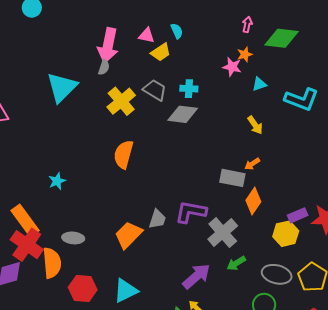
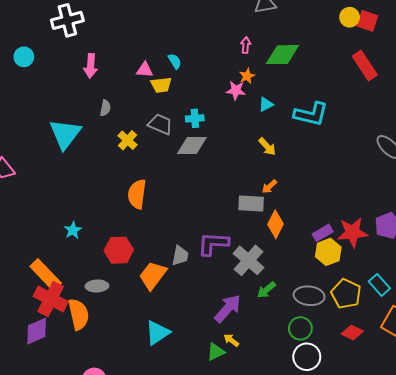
pink arrow: (108, 45) -> (91, 66), moved, size x0.7
yellow trapezoid: (161, 52) -> (161, 85), turned 35
yellow cross: (121, 101) -> (128, 140), size x0.7
yellow hexagon: (286, 234) -> (328, 252), moved
red hexagon: (83, 289) -> (119, 250), moved

